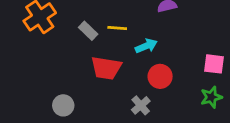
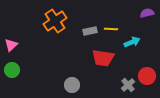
gray rectangle: (88, 31) -> (90, 31), turned -56
red circle: (160, 76) -> (147, 76), moved

